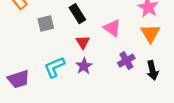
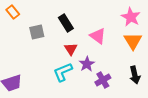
purple cross: (126, 61) -> (103, 80), moved
purple star: (84, 66) -> (87, 64), moved
cyan L-shape: (54, 67) -> (63, 72), moved

